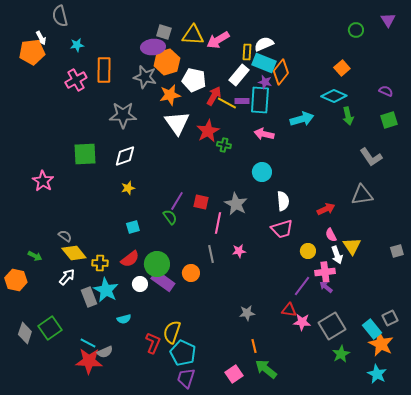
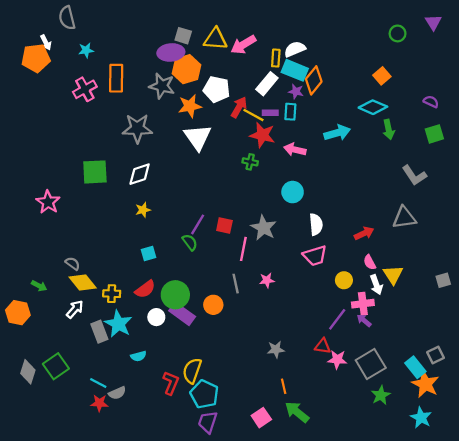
cyan rectangle: (260, 100) -> (290, 112), size x0.6
red star: (208, 131) -> (262, 135), moved, turned -30
red star: (89, 361) -> (99, 403), size x0.6

